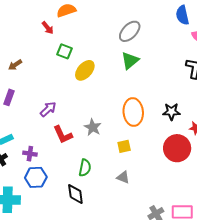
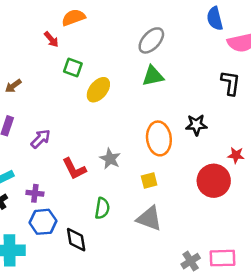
green triangle: (130, 60) -> (153, 76), turned 30
purple arrow: (48, 109) -> (41, 139), moved
black star: (171, 112) -> (196, 125), moved
gray triangle: (123, 177) -> (149, 218), size x1.6
black diamond: (75, 194) -> (76, 240), moved

